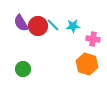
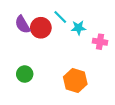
cyan line: (53, 25) -> (60, 17), moved
orange hexagon: (87, 64) -> (75, 80), moved

